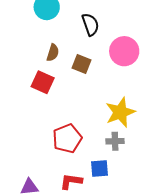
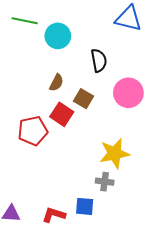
red square: (43, 82) -> (62, 114), moved
red pentagon: (67, 139) -> (33, 131), moved

